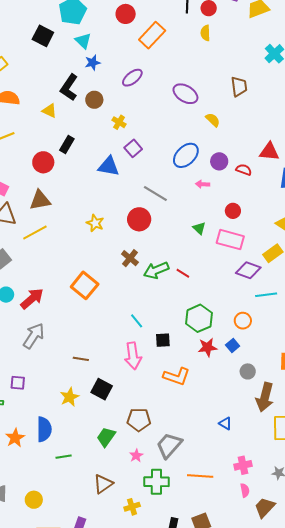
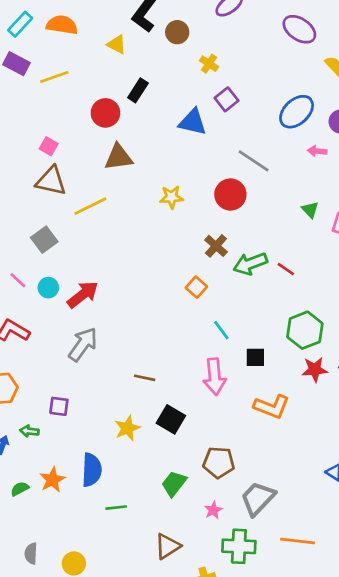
brown triangle: (40, 200) -> (119, 157), moved
yellow star: (95, 223) -> (171, 197), turned -30
orange square: (85, 285) -> (196, 287), moved, size x0.6

